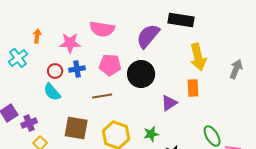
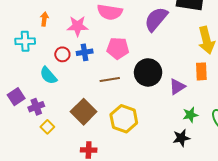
cyan cross: (18, 58) -> (25, 41), turned 36
black circle: (141, 74) -> (148, 72), moved
cyan semicircle: (52, 92) -> (48, 75), moved
brown square: (76, 128) -> (84, 112), turned 35
green star: (151, 134) -> (190, 115), moved

